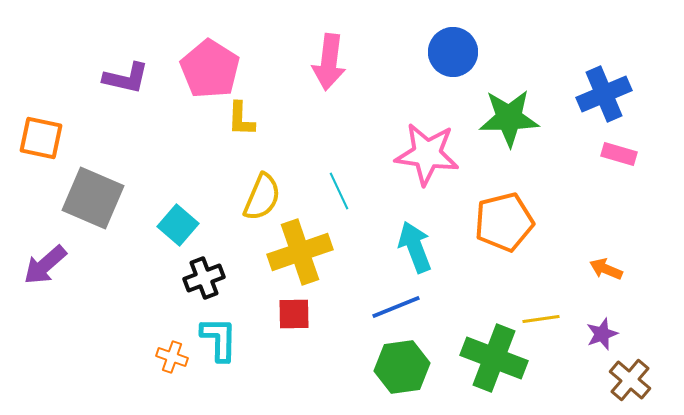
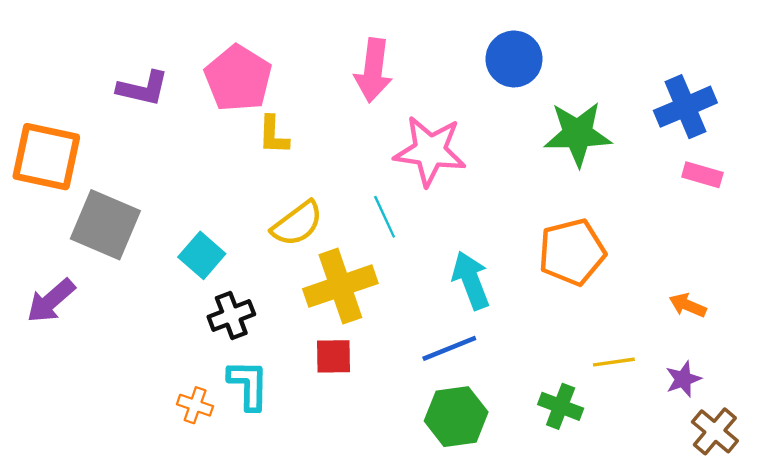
orange square: (41, 138) -> (46, 157), size x1.4
pink star: (427, 154) -> (430, 151), moved
yellow semicircle: (262, 197) -> (297, 224), turned 30
green cross: (494, 358) -> (561, 406), size x0.6

